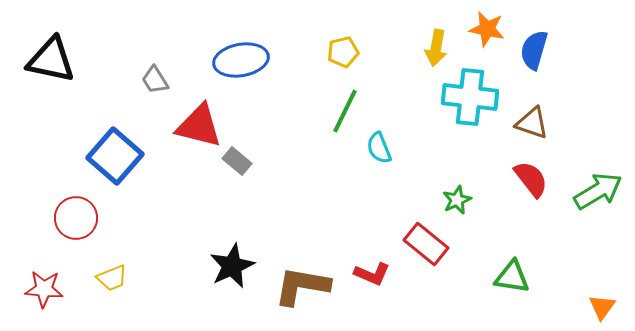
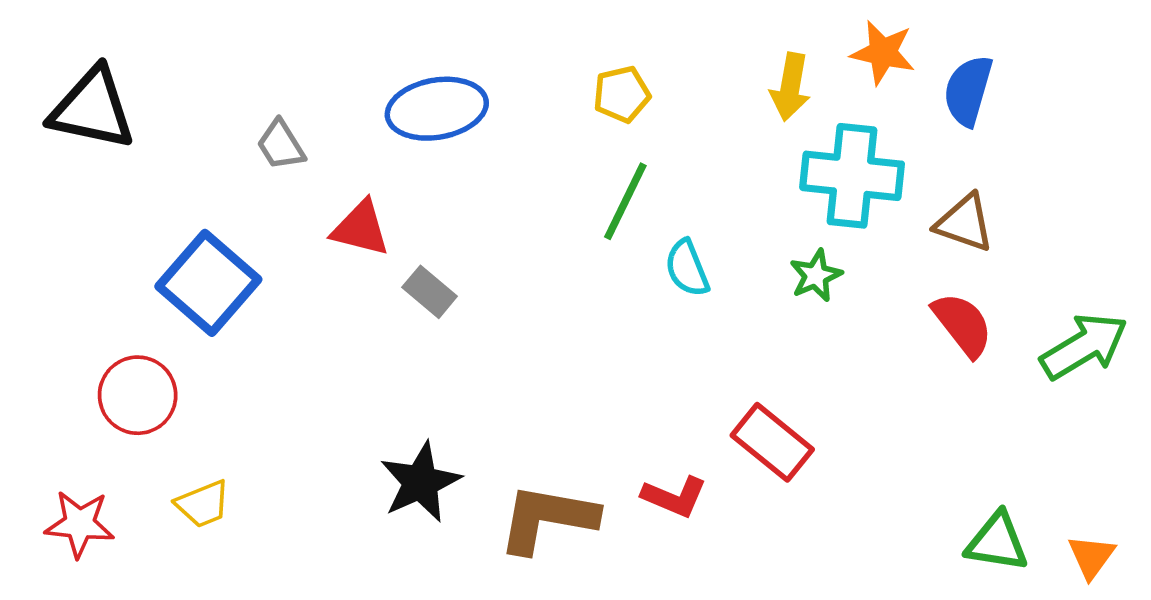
red triangle: (199, 126) -> (361, 228), size x0.7
green star: (457, 200) -> (816, 276), moved
green triangle: (512, 277) -> (997, 542), moved

